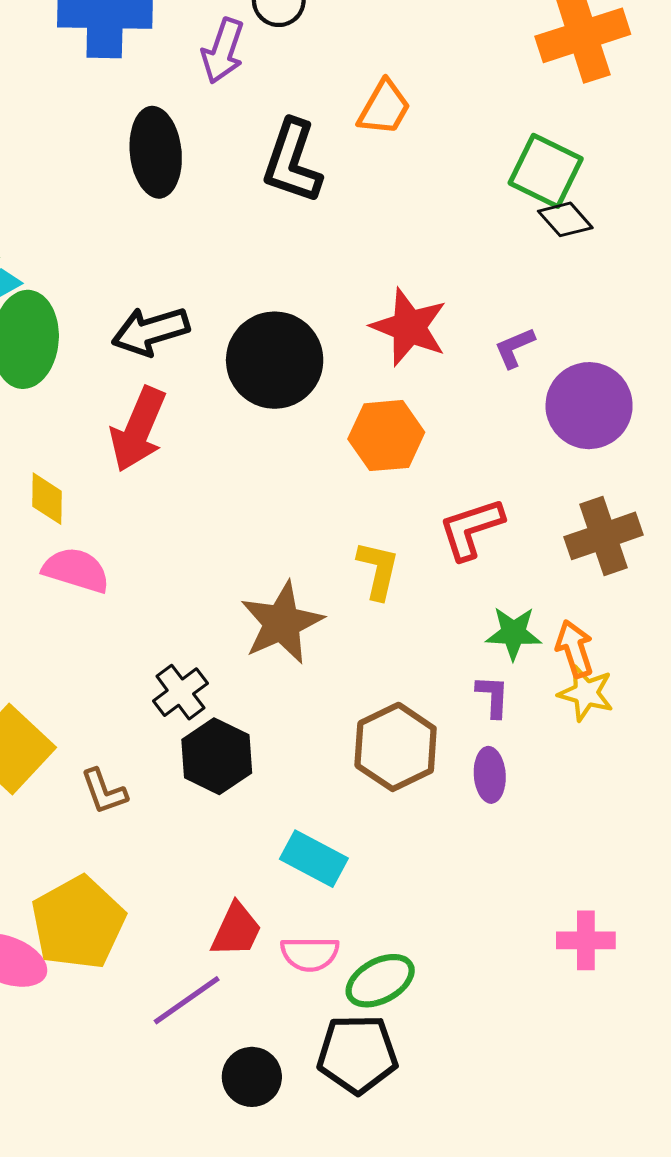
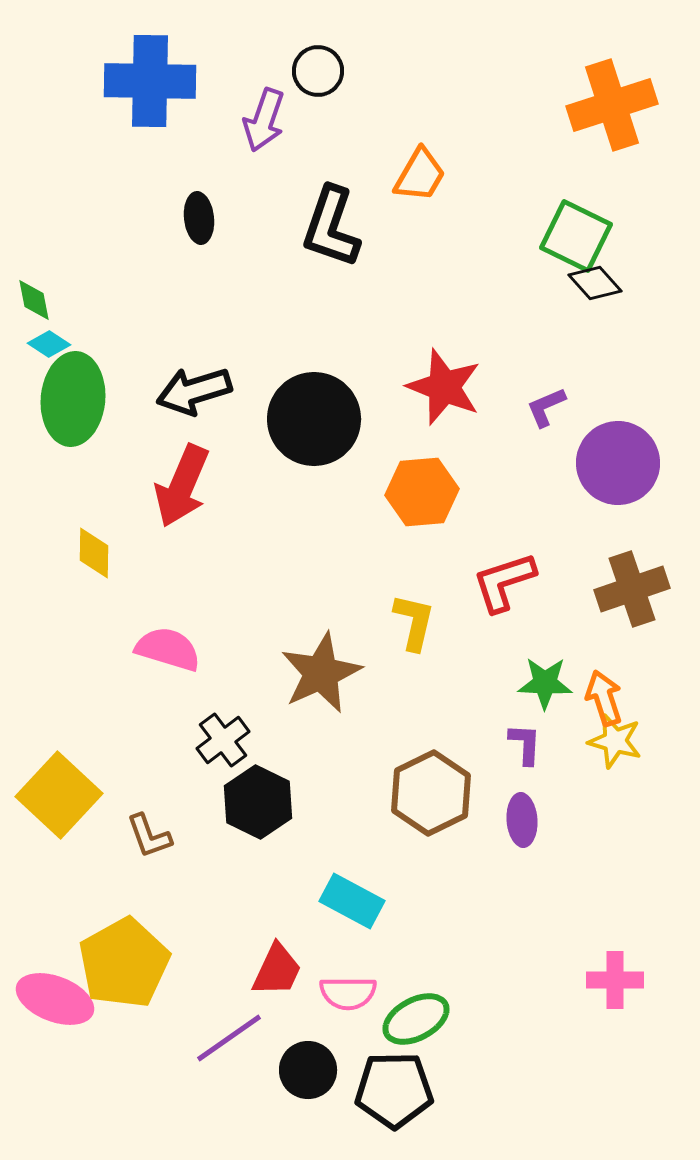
black ellipse: (156, 152) -> (199, 218), size x0.6
pink semicircle: (76, 570) -> (168, 649), moved
black circle: (252, 1077) -> (308, 1070), moved

